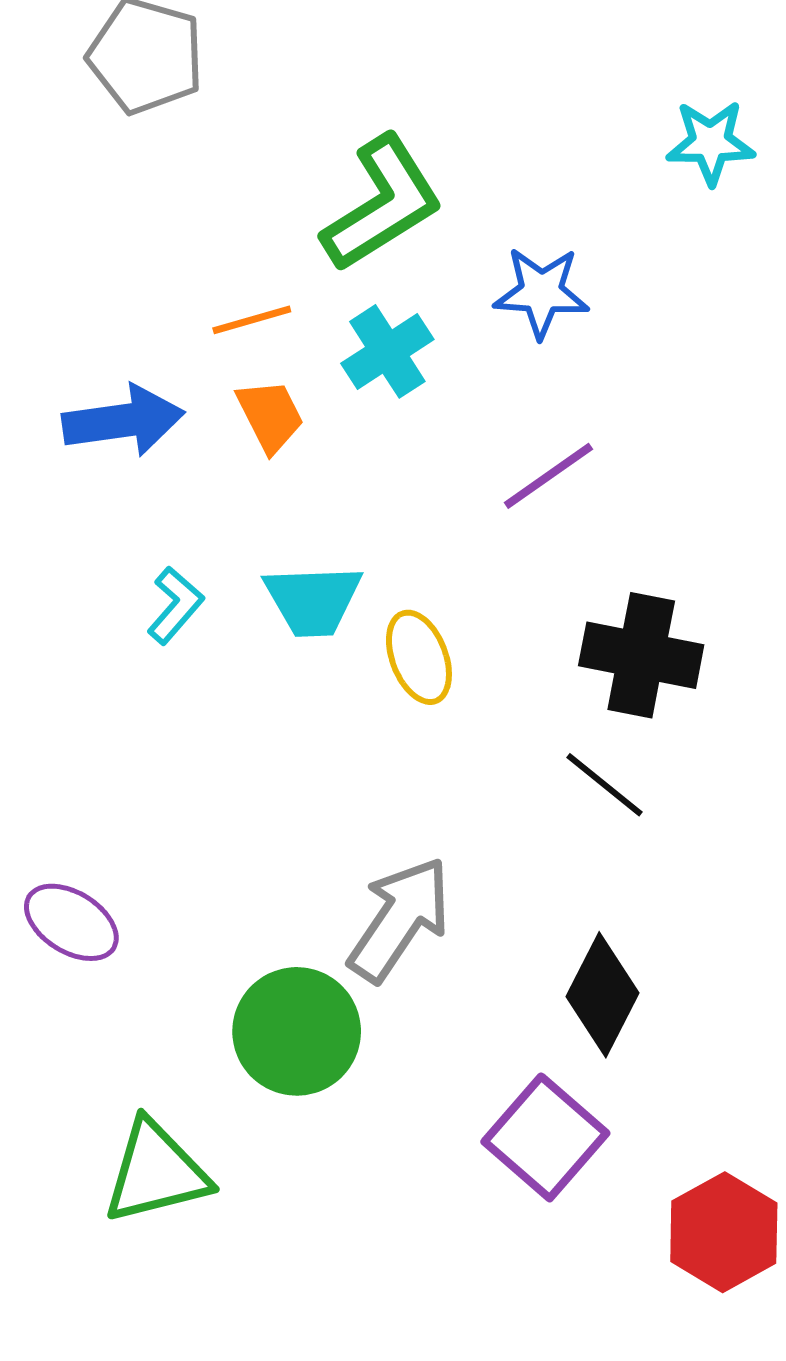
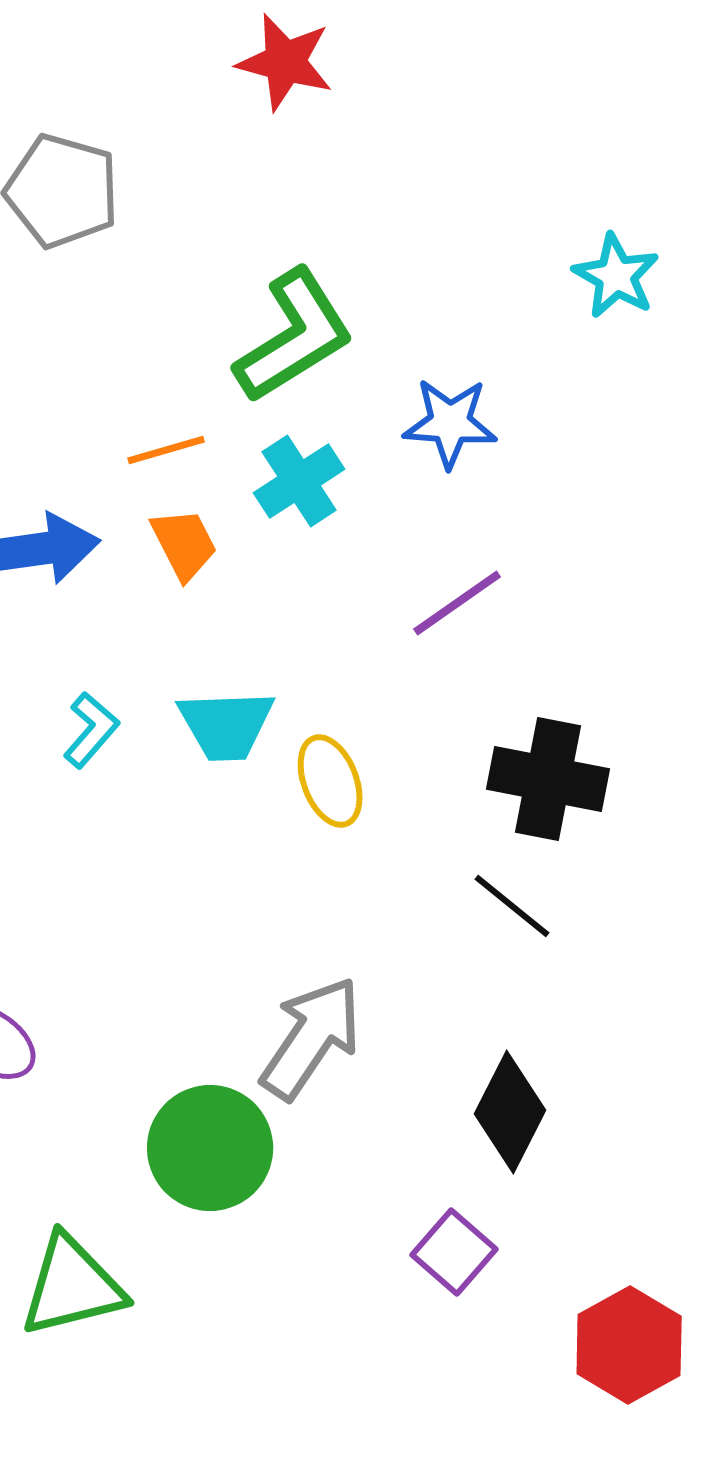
cyan star: (711, 143) -> (616, 276), turned 30
purple square: (545, 1137) -> (454, 1252), size x0.7

